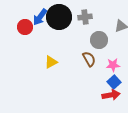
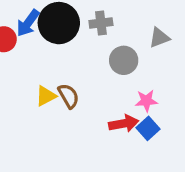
brown semicircle: (89, 59) -> (69, 96), moved
red arrow: (111, 95) -> (124, 124), moved

